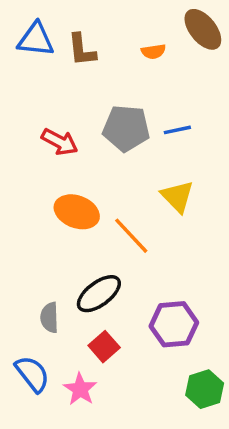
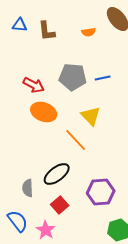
blue triangle: (36, 40) -> (20, 25), size x0.7
yellow triangle: (177, 196) -> (91, 116), moved
orange ellipse: (77, 212) -> (44, 112), moved

